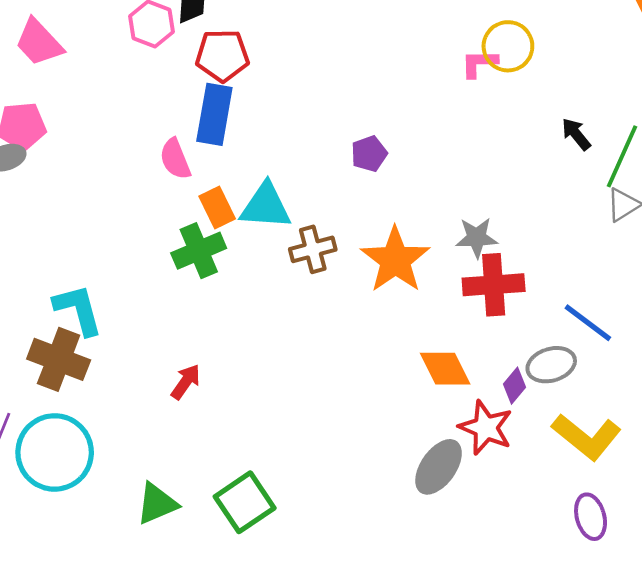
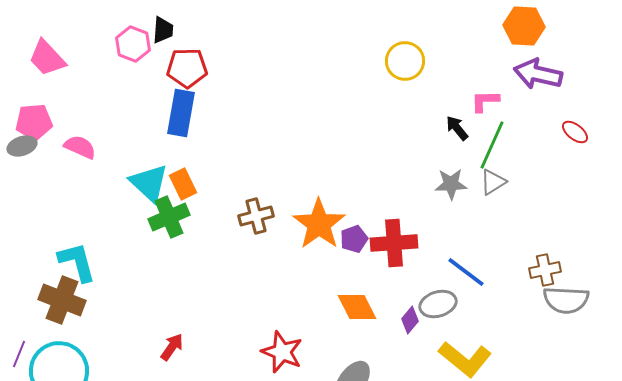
pink L-shape: (479, 63) -> (485, 101), moved
purple pentagon: (369, 154) -> (354, 239), moved
pink semicircle: (175, 159) -> (80, 147), moved, turned 136
cyan triangle: (266, 206) -> (149, 183), moved, turned 39
gray star: (477, 238) -> (451, 184), moved
red arrow: (186, 382) -> (172, 347), moved
red star: (486, 428) -> (282, 352), moved

